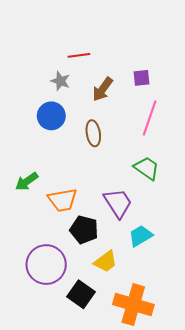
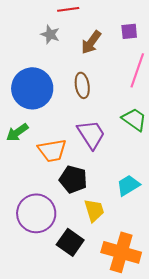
blue circle: (51, 116) -> (32, 88), moved, size x1.5
purple trapezoid: (118, 203) -> (91, 134), moved
yellow trapezoid: (106, 261) -> (94, 210), turned -70

